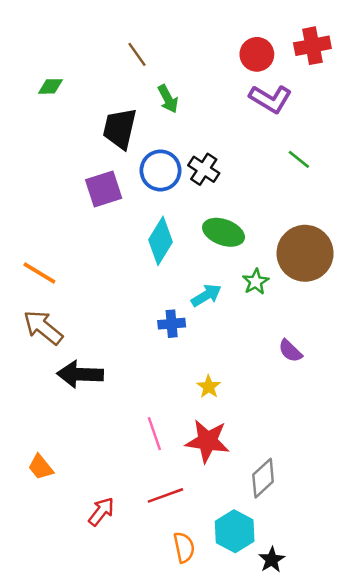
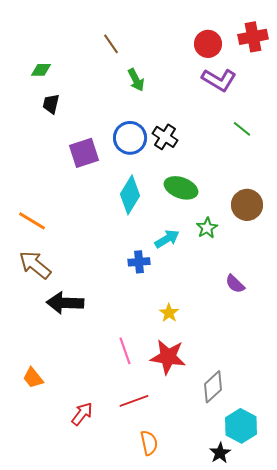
black trapezoid: (120, 128) -> (51, 104), moved, size x0.6
brown circle: (305, 253) -> (247, 205), size x0.7
cyan hexagon: (235, 531) -> (241, 426), moved

